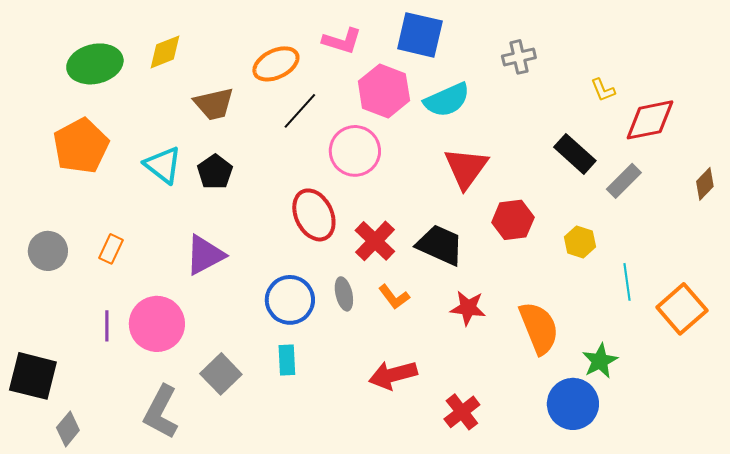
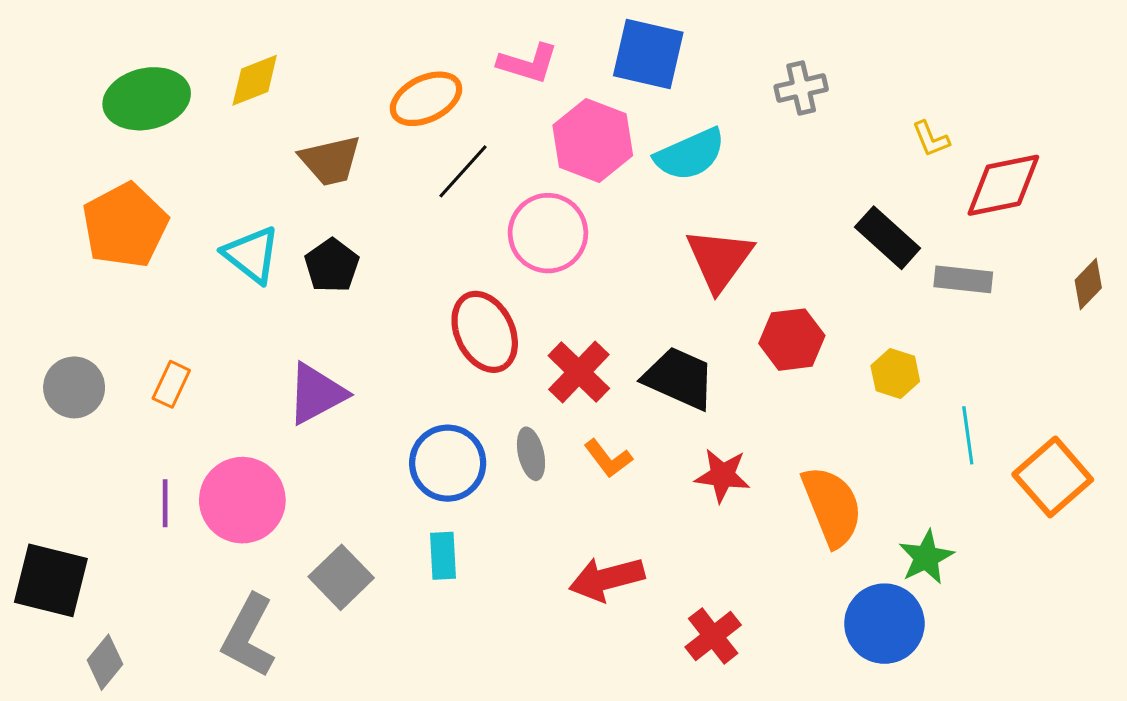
gray rectangle: (624, 181) -> (963, 279), turned 51

